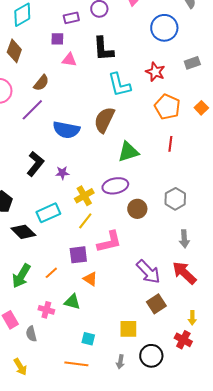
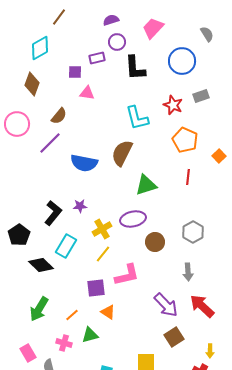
purple rectangle: (71, 18) -> (97, 58), moved
black L-shape: (103, 49) -> (135, 68), moved
gray rectangle: (192, 63) -> (201, 96), moved
orange square: (201, 108) -> (219, 156), moved
black L-shape: (35, 164) -> (53, 213), moved
cyan rectangle: (48, 213) -> (66, 246), turned -35
gray arrow: (184, 239) -> (188, 272), moved
orange line: (51, 273) -> (72, 315), moved
green triangle: (72, 302) -> (90, 335), turned -30

